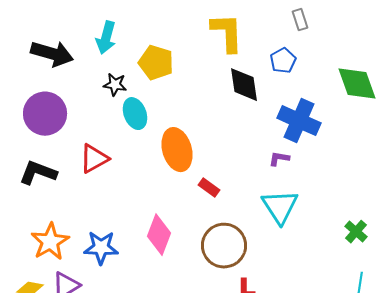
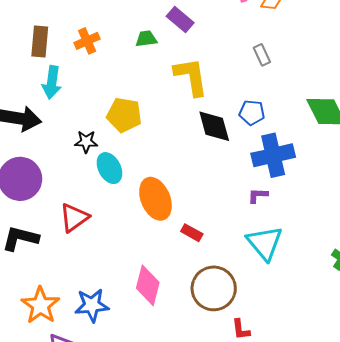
cyan arrow: (106, 38) -> (52, 82), moved
blue pentagon: (283, 61) -> (252, 113), moved, turned -30
blue cross: (299, 121) -> (273, 155), turned -30

